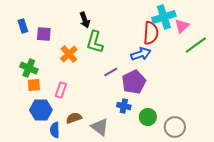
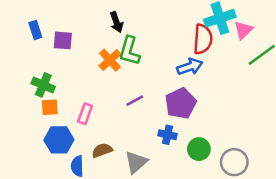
orange cross: (69, 54) -> (110, 60), moved
purple line: (111, 72) -> (135, 101), moved
gray triangle: (100, 127) -> (136, 162), turned 42

